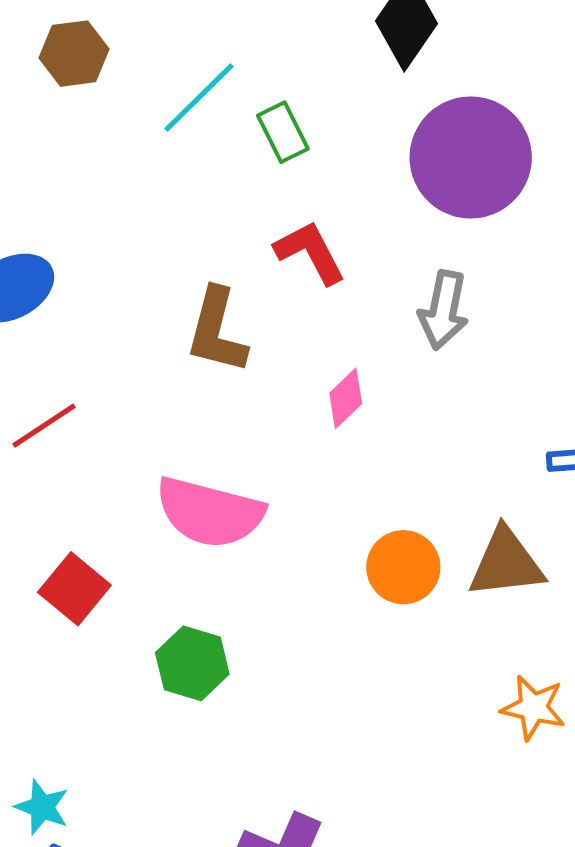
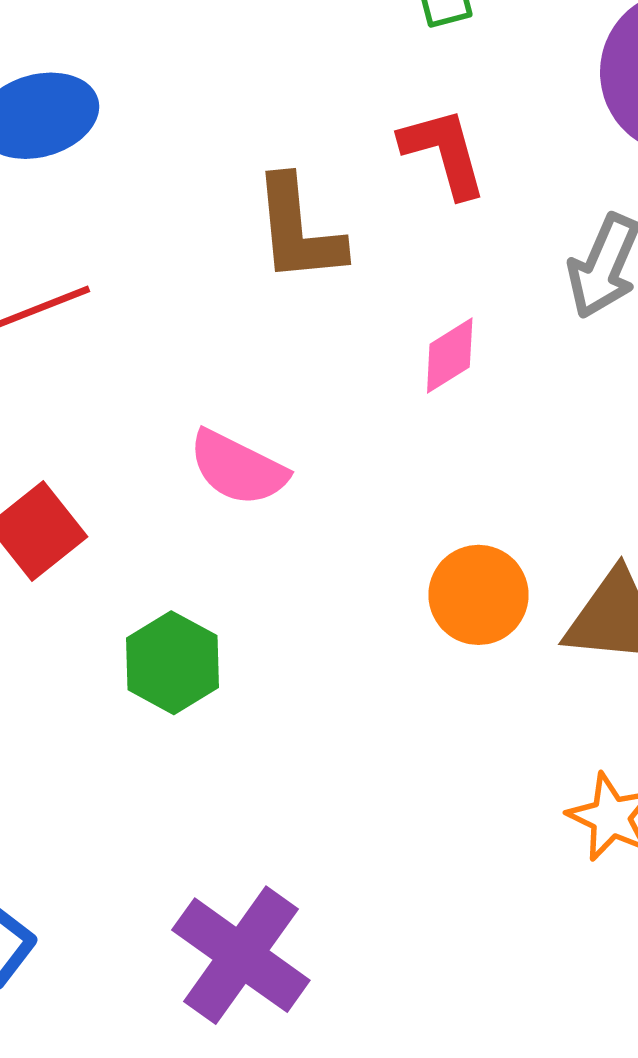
brown L-shape: (217, 331) -> (298, 230), turned -32
pink semicircle: (210, 512) -> (238, 468), size x0.7

